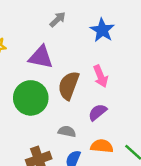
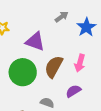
gray arrow: (58, 19) -> (62, 17), moved
pink arrow: (101, 76) -> (80, 63), turned 30

